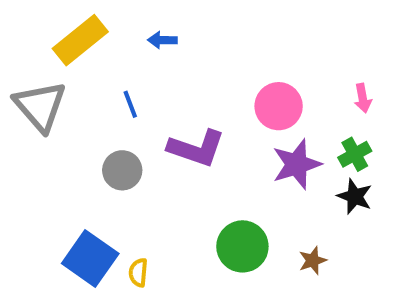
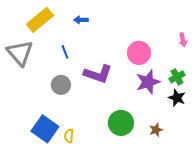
pink arrow: (363, 98) -> (183, 40), moved

